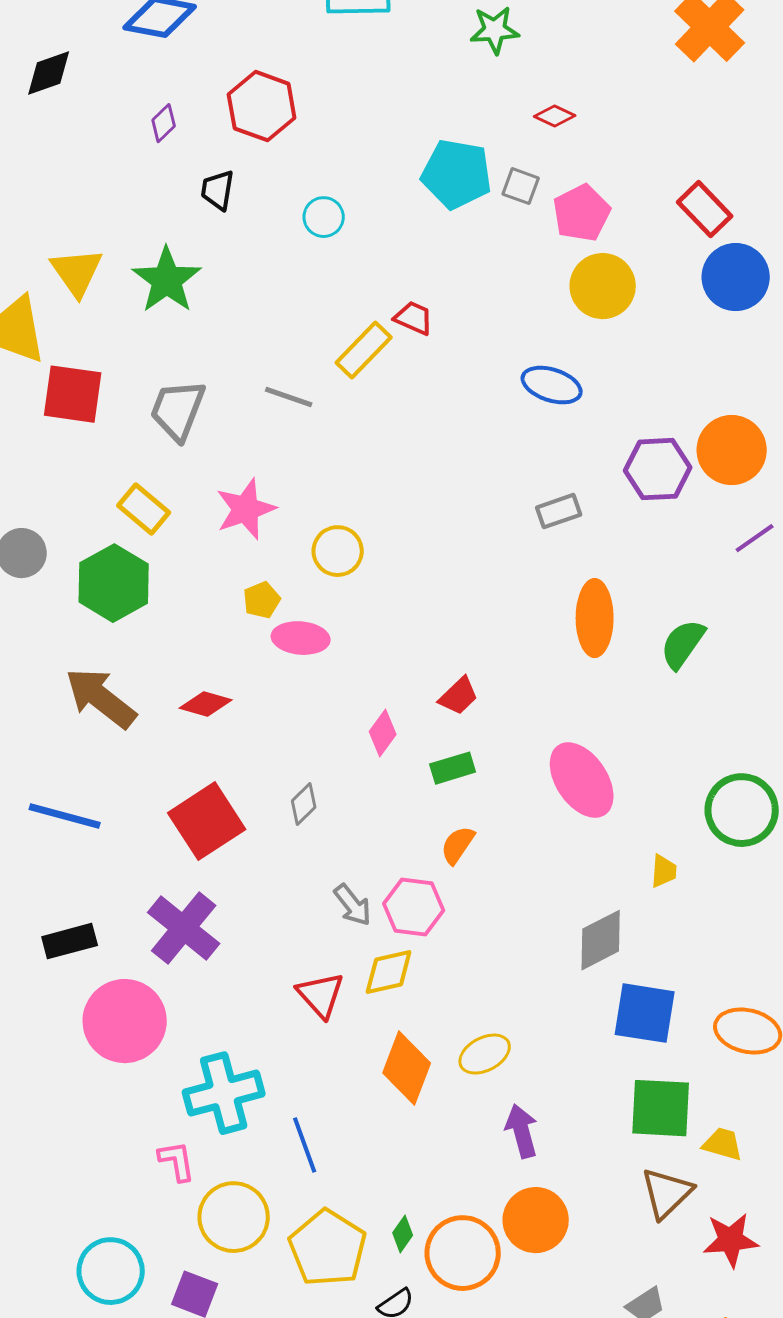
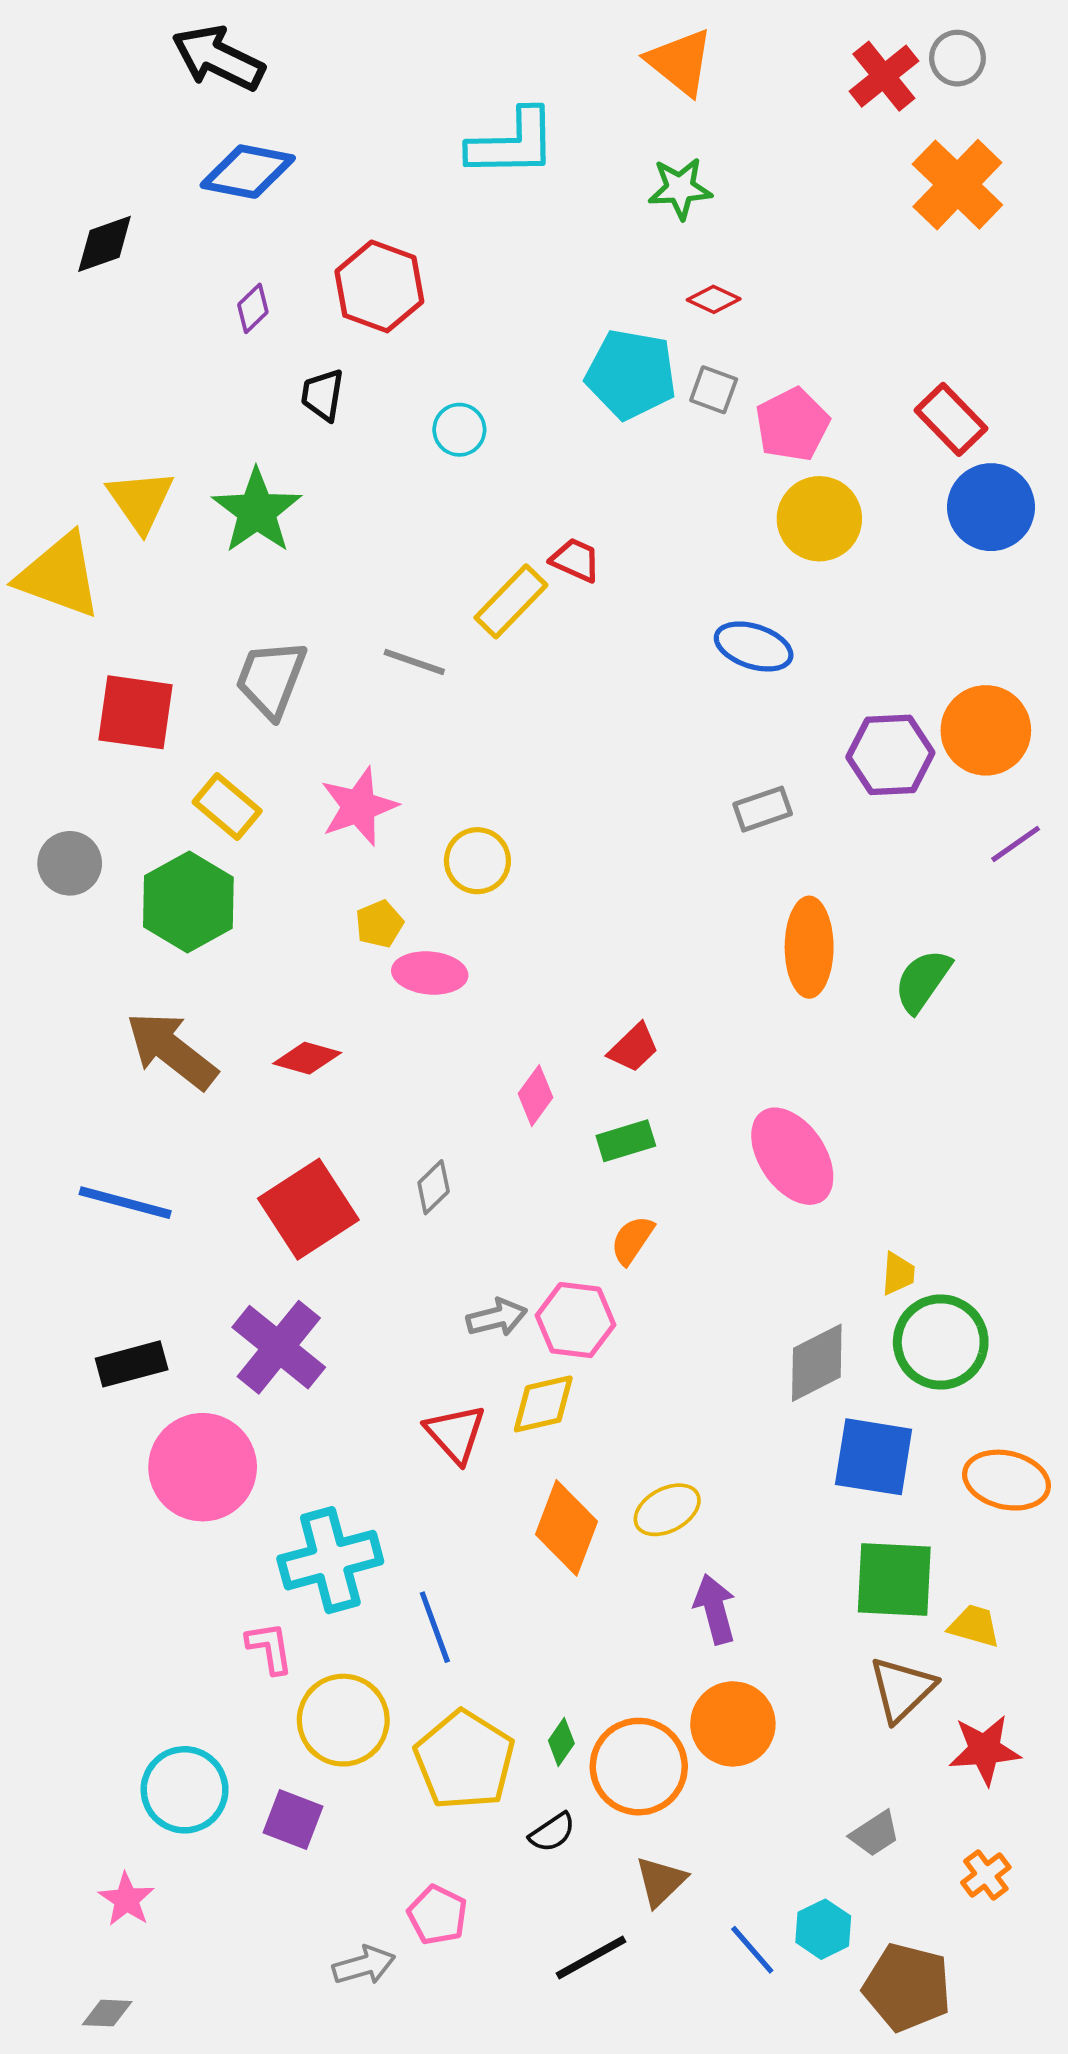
red diamond: (555, 116) -> (714, 299), moved
red square: (73, 394) -> (135, 712), moved
green circle: (742, 810) -> (941, 1342), moved
gray arrow: (353, 905) -> (497, 1317), turned -66

